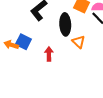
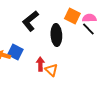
orange triangle: (78, 42) -> (51, 70), moved

